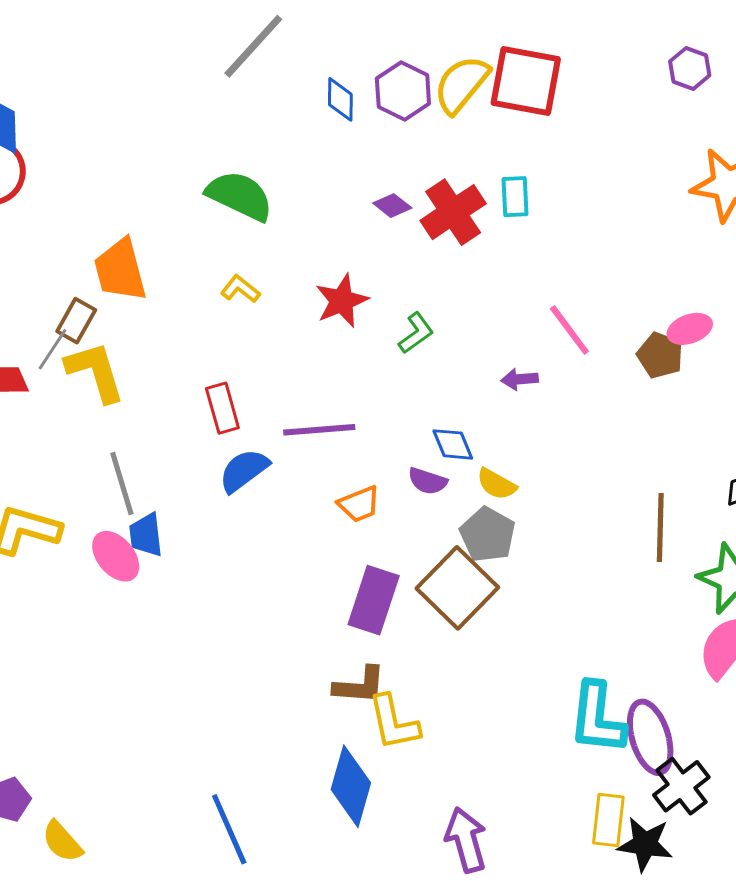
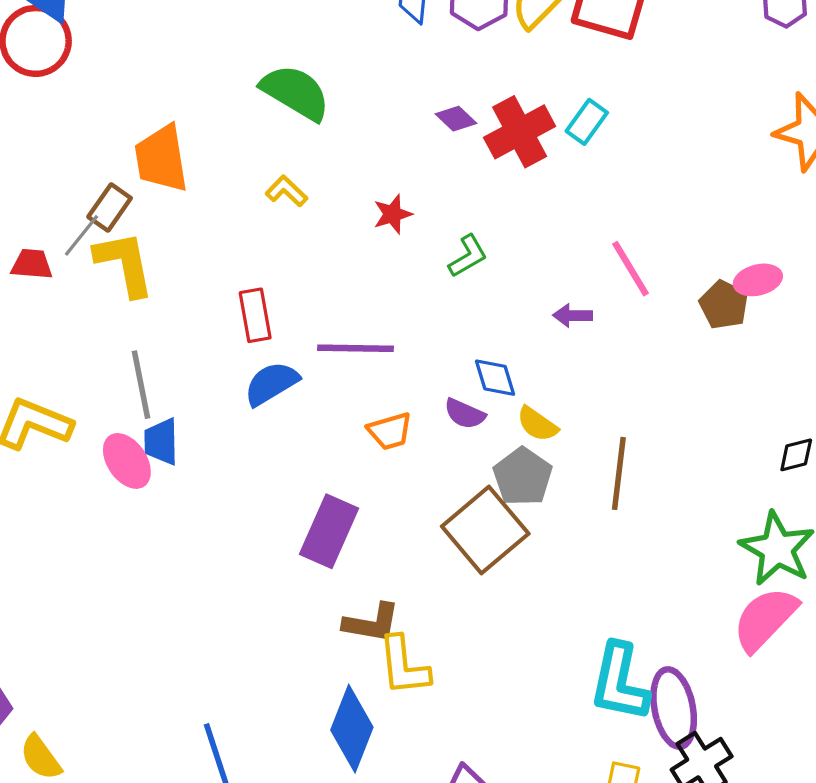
cyan rectangle: (515, 197) -> (587, 122), turned 33
red star: (342, 301) -> (393, 214), size x0.7
brown line: (660, 528) -> (619, 473), moved
purple rectangle: (374, 600) -> (329, 531), moved

